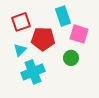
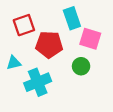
cyan triangle: (20, 50) -> (14, 63), moved, turned 32

